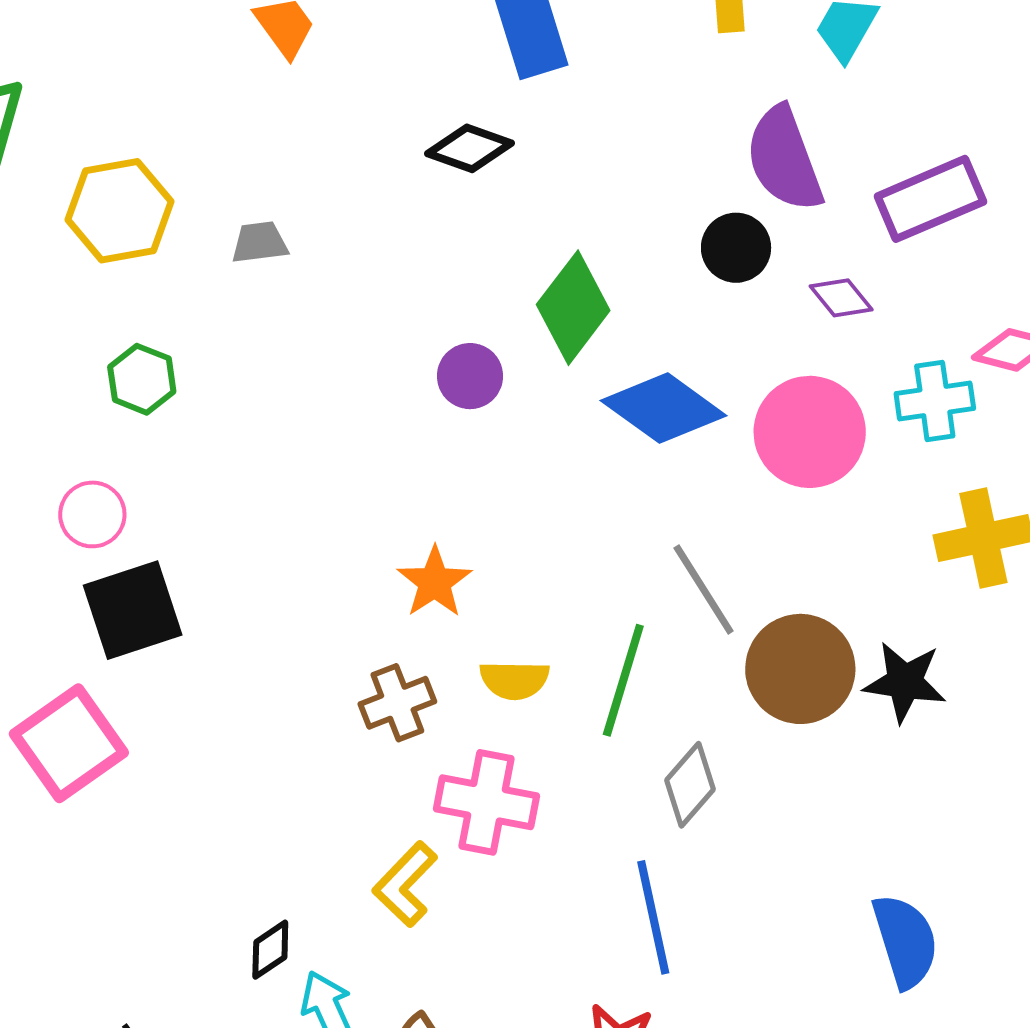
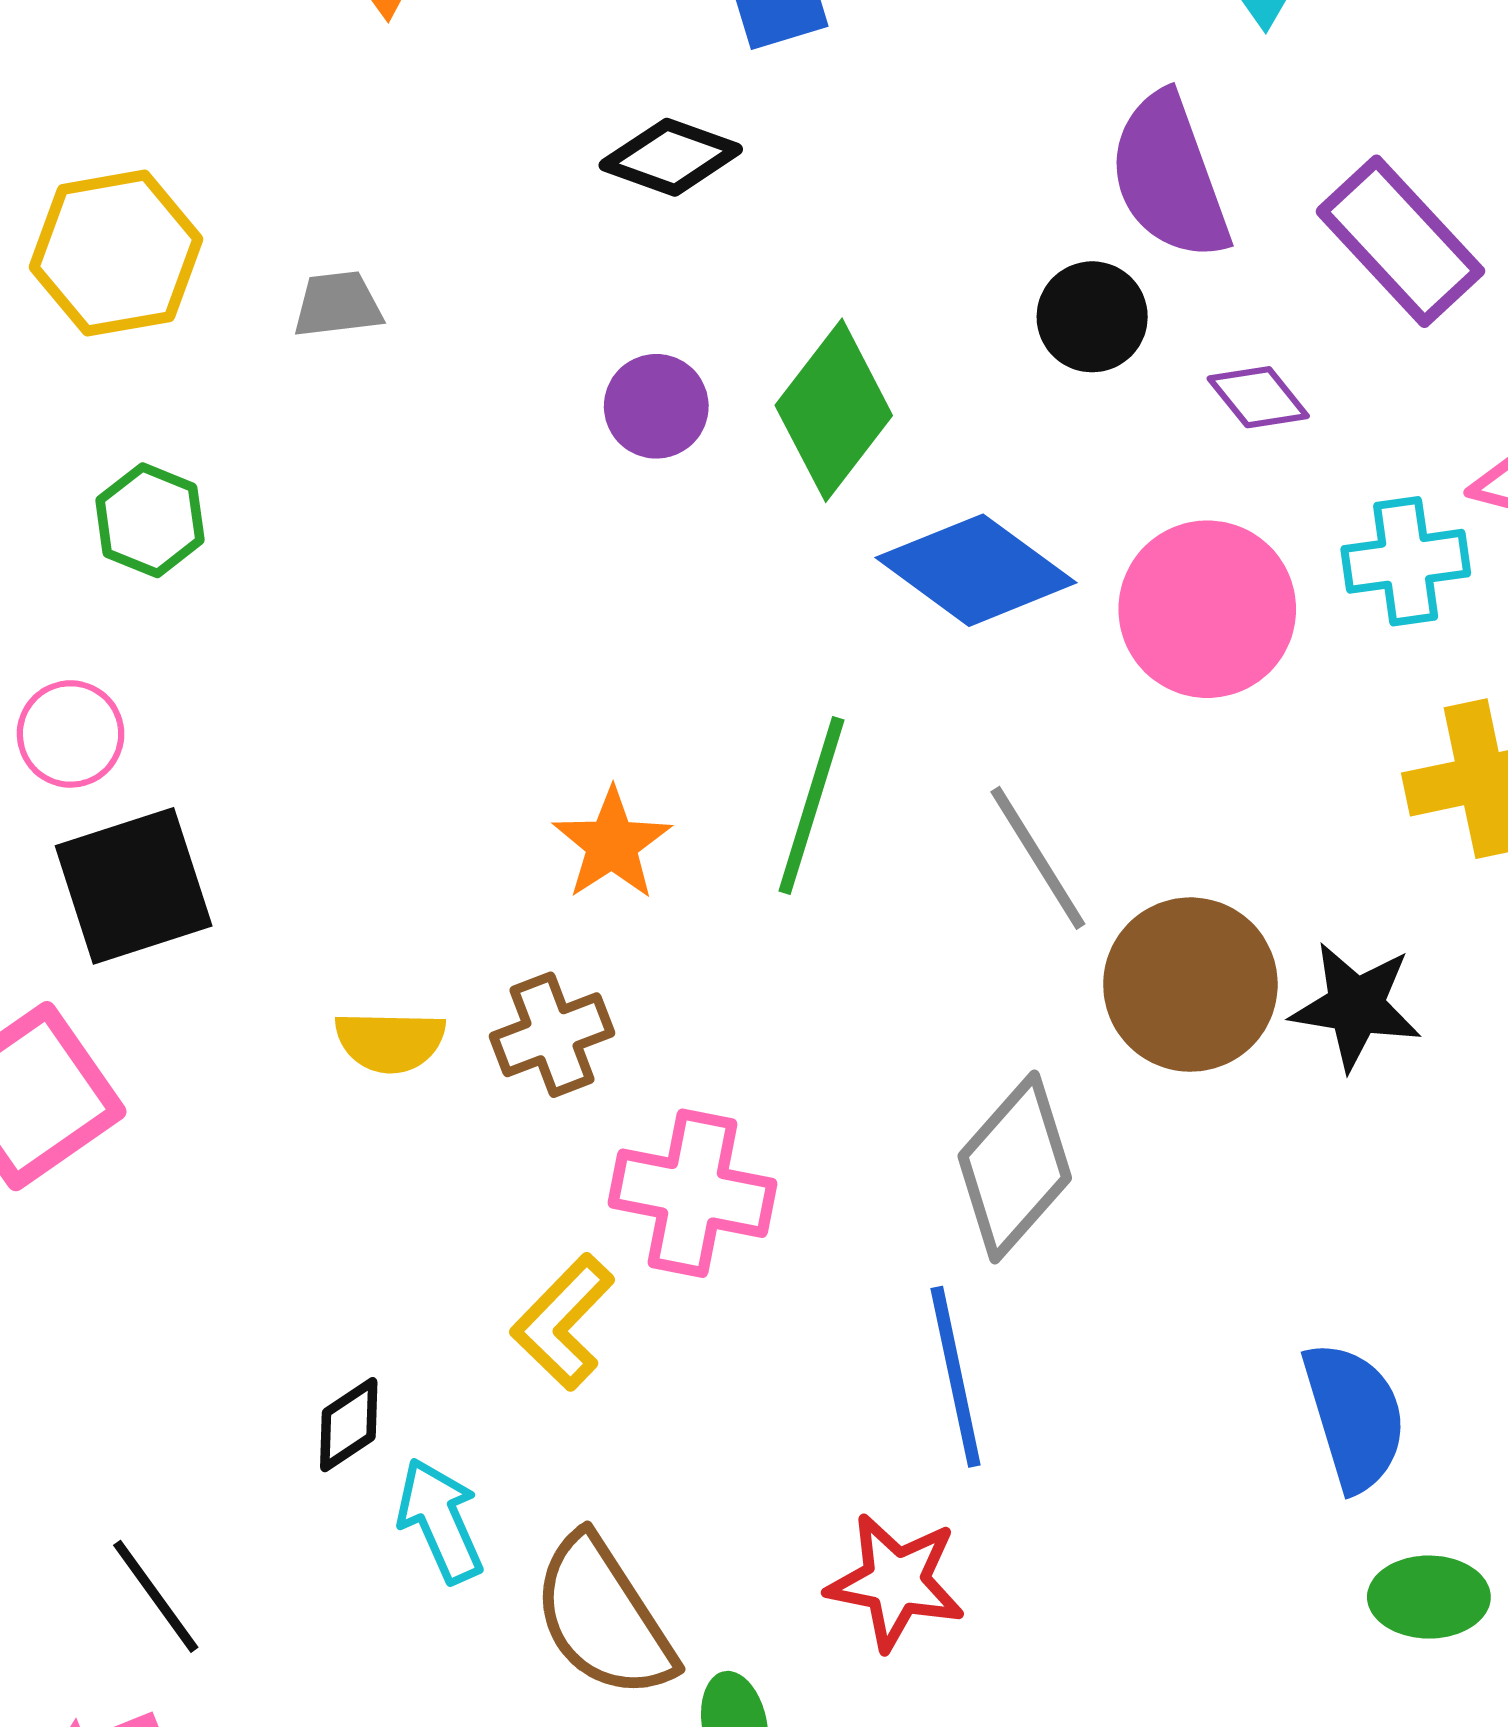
purple rectangle: (930, 199) -> (1400, 241), turned 70
purple circle: (470, 376) -> (656, 406), moved
yellow semicircle: (514, 680) -> (390, 1042), moved
green line: (623, 680) -> (811, 805), moved
gray diamond: (690, 785) -> (1015, 1167), size x1.4

